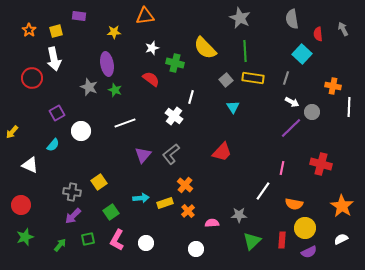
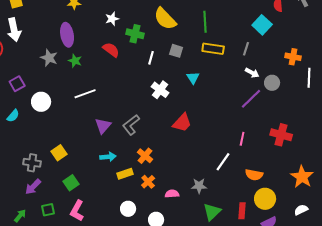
gray square: (226, 80) -> (176, 51), moved, turned -32
white line: (191, 97) -> (151, 58), moved
white cross: (174, 116) -> (160, 90), moved
cyan arrow: (141, 198) -> (108, 157), moved
white circle: (146, 243) -> (128, 209), moved

